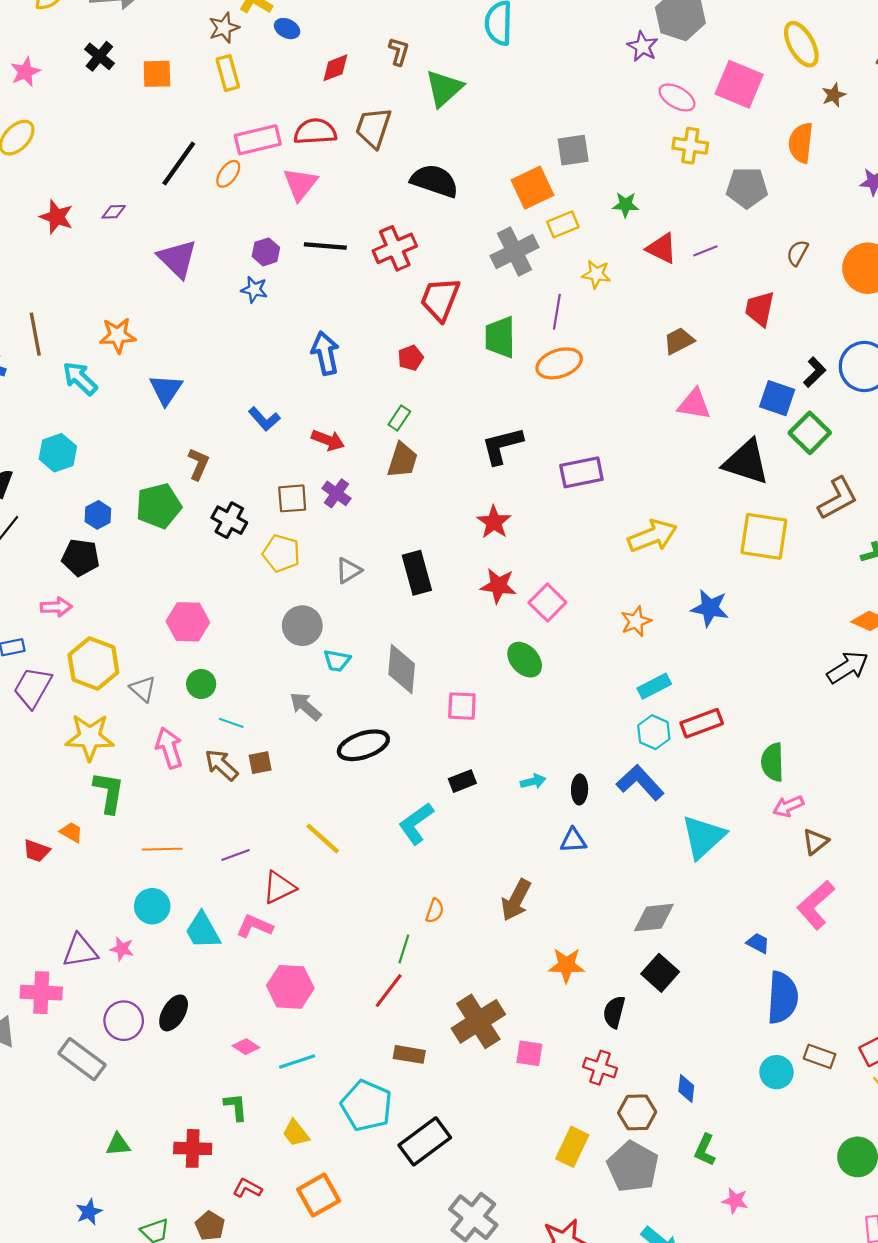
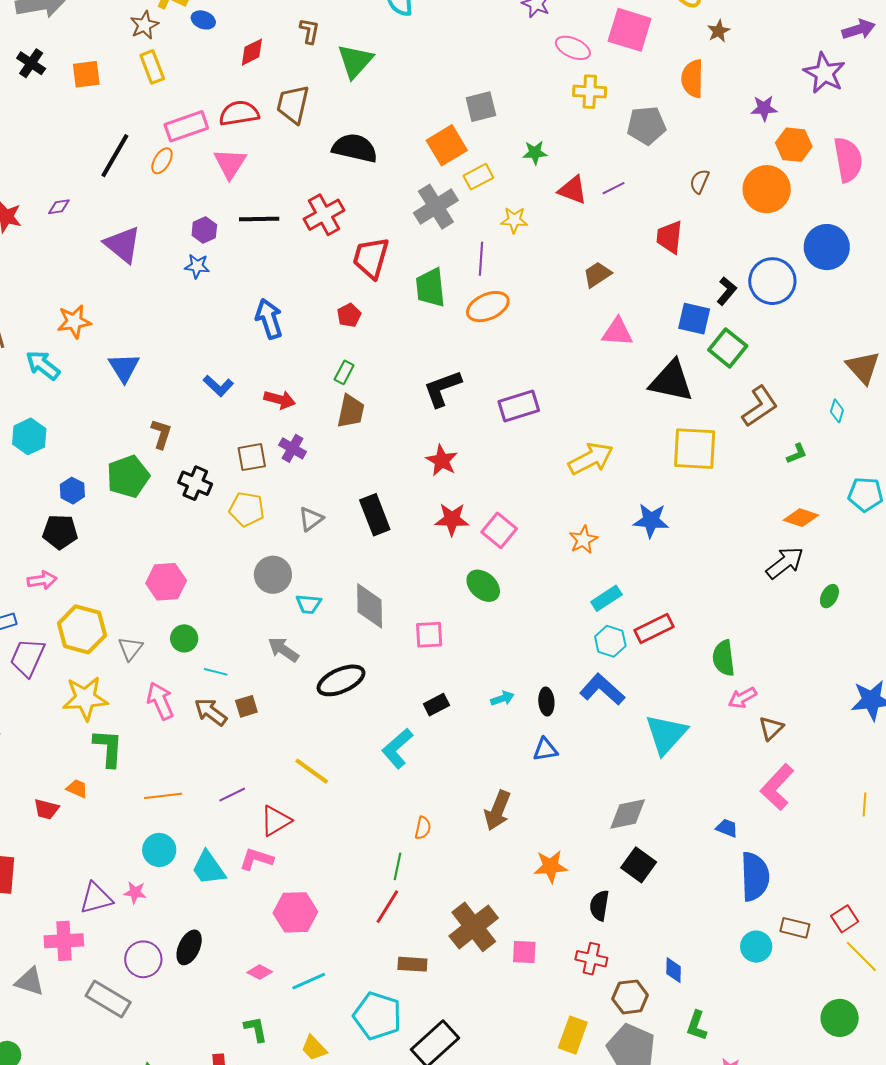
gray triangle: (143, 689) -> (130, 648), turned 32

